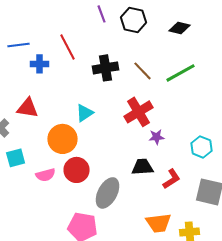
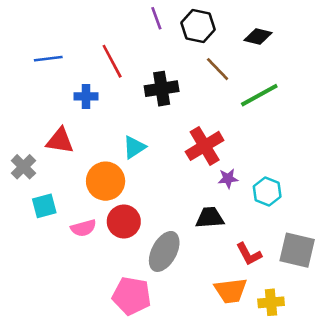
blue cross: (40, 64) -> (86, 96), moved
brown line: (142, 71) -> (218, 69), moved
cyan hexagon: (202, 147) -> (267, 192), moved
red L-shape: (172, 179) -> (249, 254), moved, turned 95

